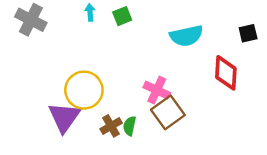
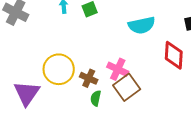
purple triangle: (64, 117) -> (27, 93), moved
brown cross: (111, 126) -> (89, 78), moved, turned -36

